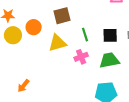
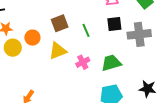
green line: (85, 35) -> (86, 30), moved
black square: (110, 35) -> (114, 24), moved

